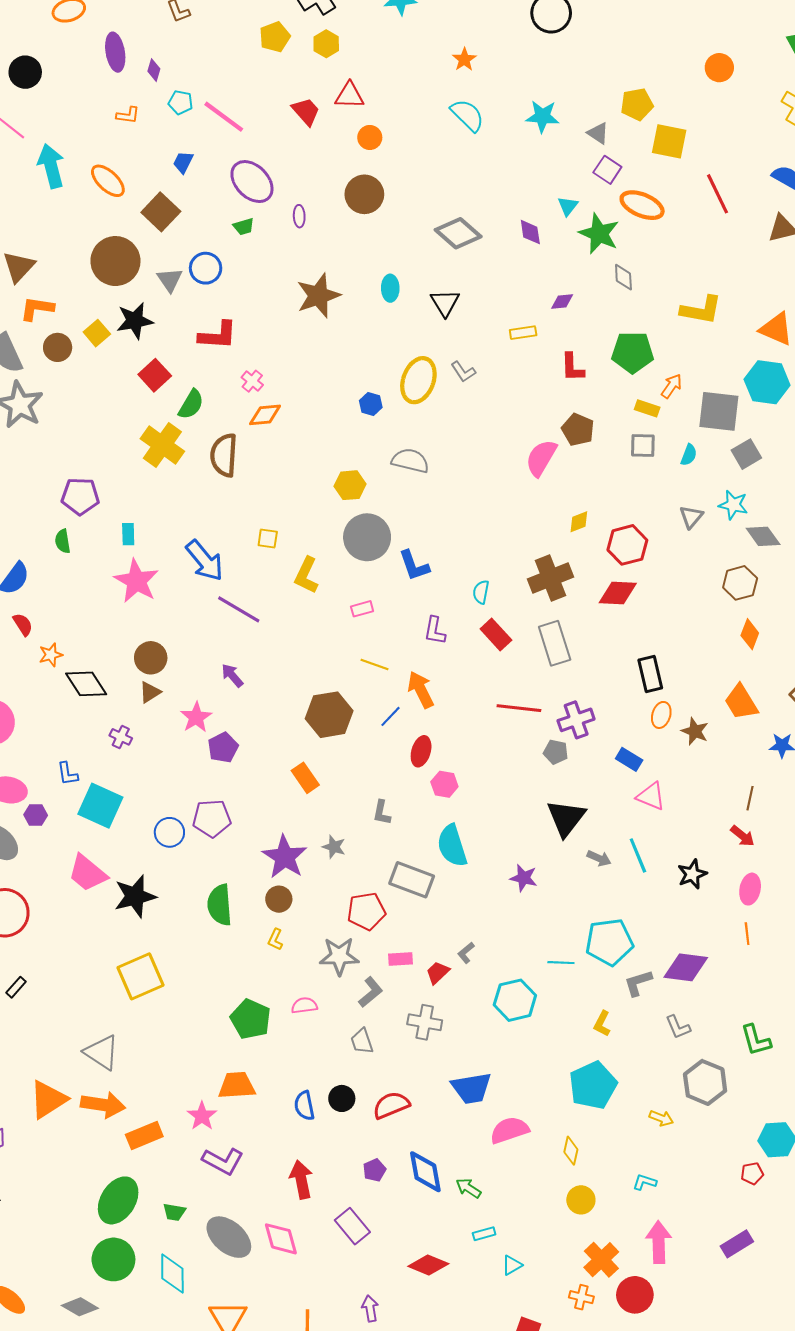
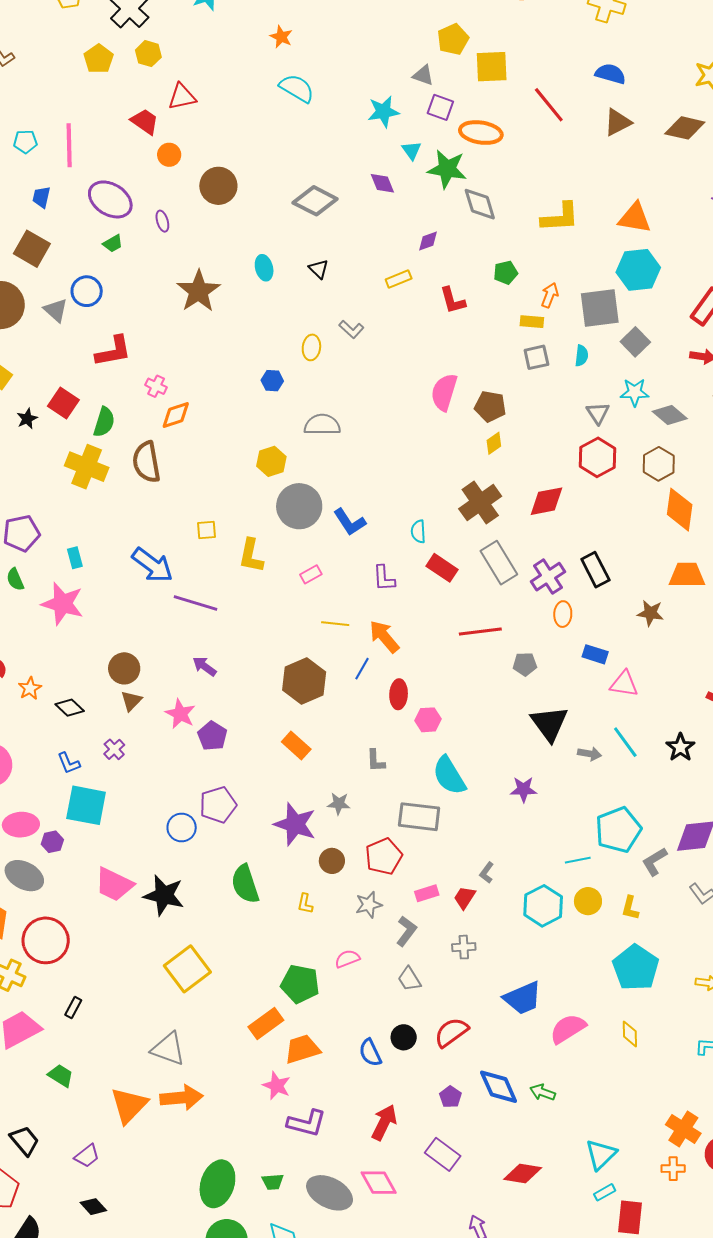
cyan star: (542, 116) -> (383, 112), moved
pink line: (224, 117) -> (69, 145), turned 66
orange circle: (370, 137) -> (169, 155), moved
gray diamond: (623, 277) -> (480, 204), size x1.4
black triangle: (445, 303) -> (319, 269), size x0.7
black star: (135, 321) -> (27, 419), moved, size x0.6
green pentagon: (633, 352) -> (506, 273), size x0.6
yellow ellipse: (418, 380) -> (311, 347), size x0.6
brown pentagon: (578, 430) -> (490, 406), moved
red hexagon: (627, 545) -> (597, 457), moved
pink star: (136, 581) -> (63, 604), moved
orange diamond: (750, 634) -> (680, 510), size x1.5
black diamond: (86, 684) -> (70, 708), size x0.7
orange trapezoid: (741, 702) -> (687, 575), turned 135
orange ellipse: (661, 715) -> (563, 614), moved
purple cross: (576, 720) -> (548, 577), moved
purple cross: (121, 737) -> (114, 749), turned 35
blue L-shape: (67, 774) -> (69, 763), moved
cyan square: (100, 806) -> (86, 805), moved
black star: (135, 896) -> (164, 895), turned -30
brown circle: (279, 899) -> (332, 861), moved
gray star: (339, 956) -> (369, 905), size x0.7
gray cross: (425, 1022) -> (464, 947), size x0.7
orange rectangle: (144, 1136) -> (266, 1023), moved
red arrow: (301, 1180) -> (384, 1122), turned 51
yellow circle: (581, 1200) -> (588, 901), moved
cyan rectangle: (484, 1234) -> (605, 1192), moved
cyan triangle: (512, 1265) -> (601, 1155), size x1.6

